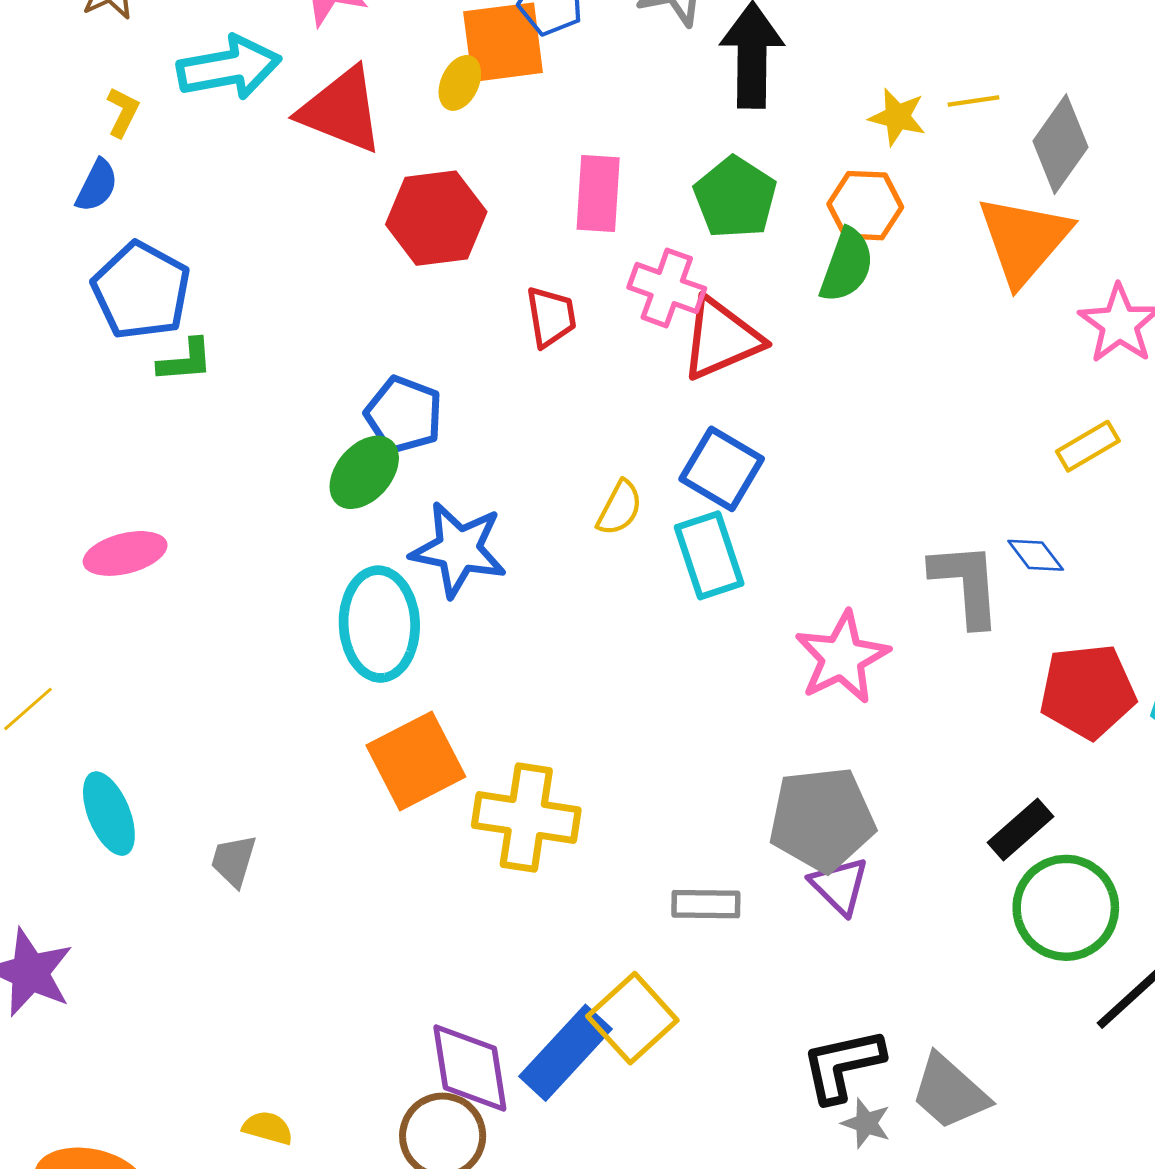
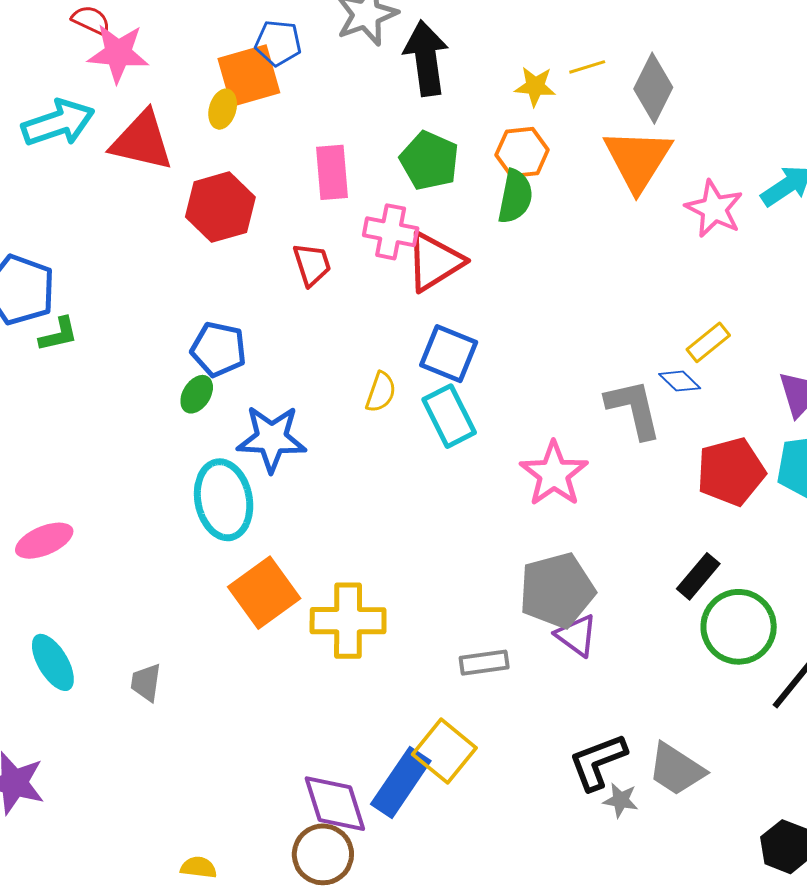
yellow rectangle: (1088, 446) -> (708, 342), moved
green ellipse: (364, 472) -> (197, 394), size x0.7
pink ellipse: (125, 553) -> (44, 541), moved

